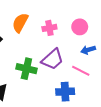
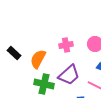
orange semicircle: (20, 23) -> (38, 59), moved

